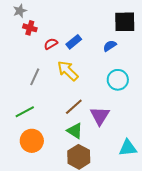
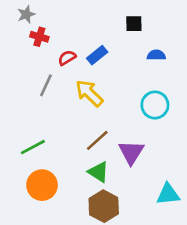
black square: (125, 22) -> (134, 24), moved, size x0.6
blue semicircle: (110, 46) -> (156, 55), moved, turned 32
gray line: (35, 77) -> (46, 85), moved

